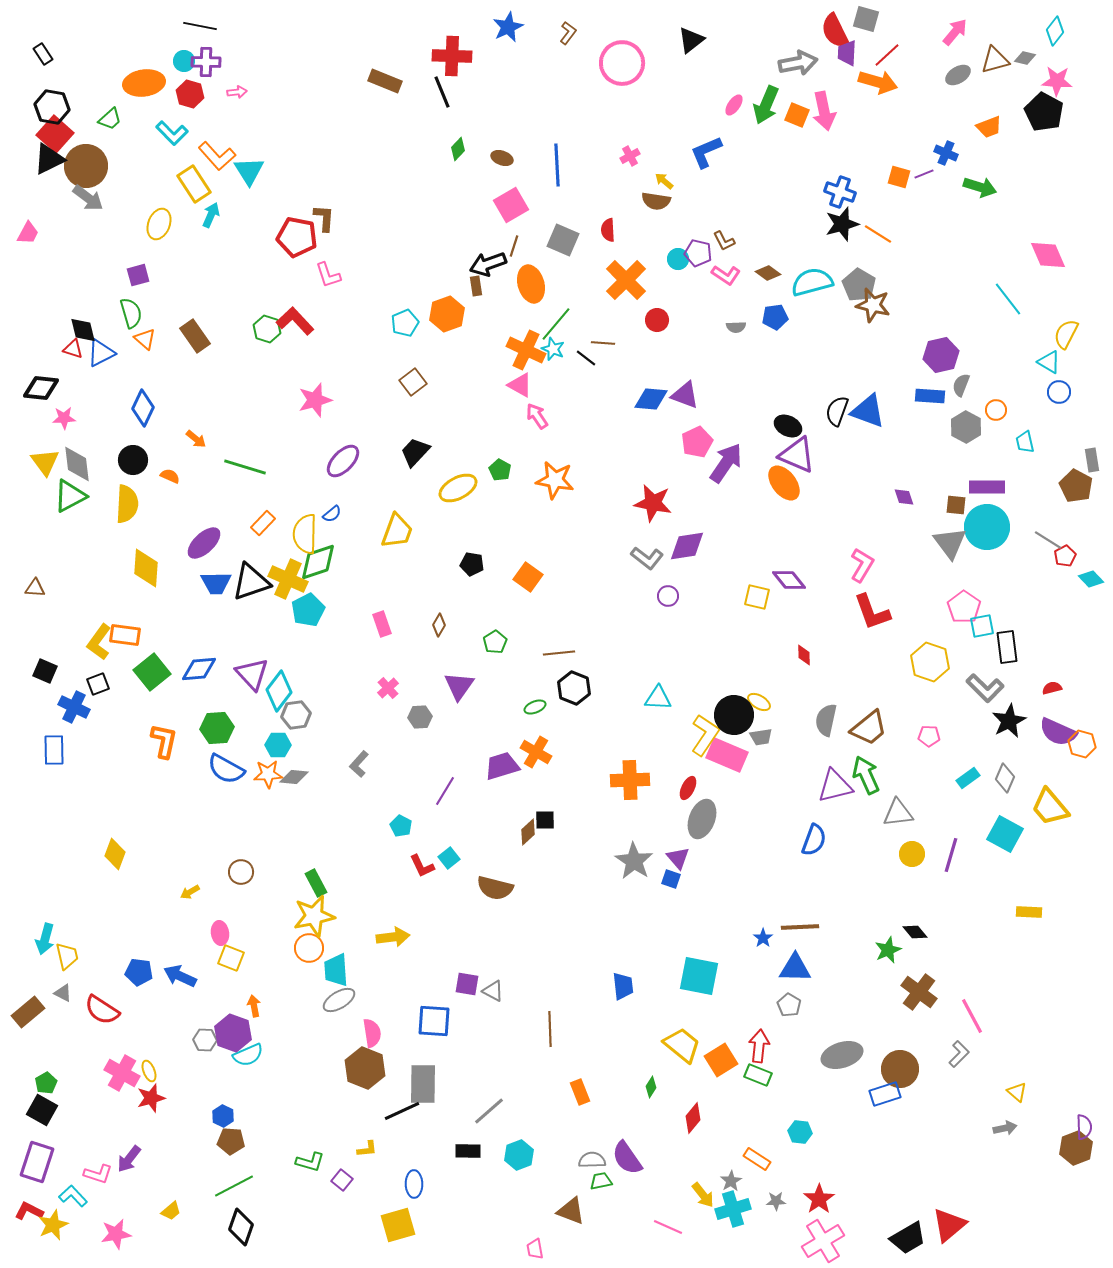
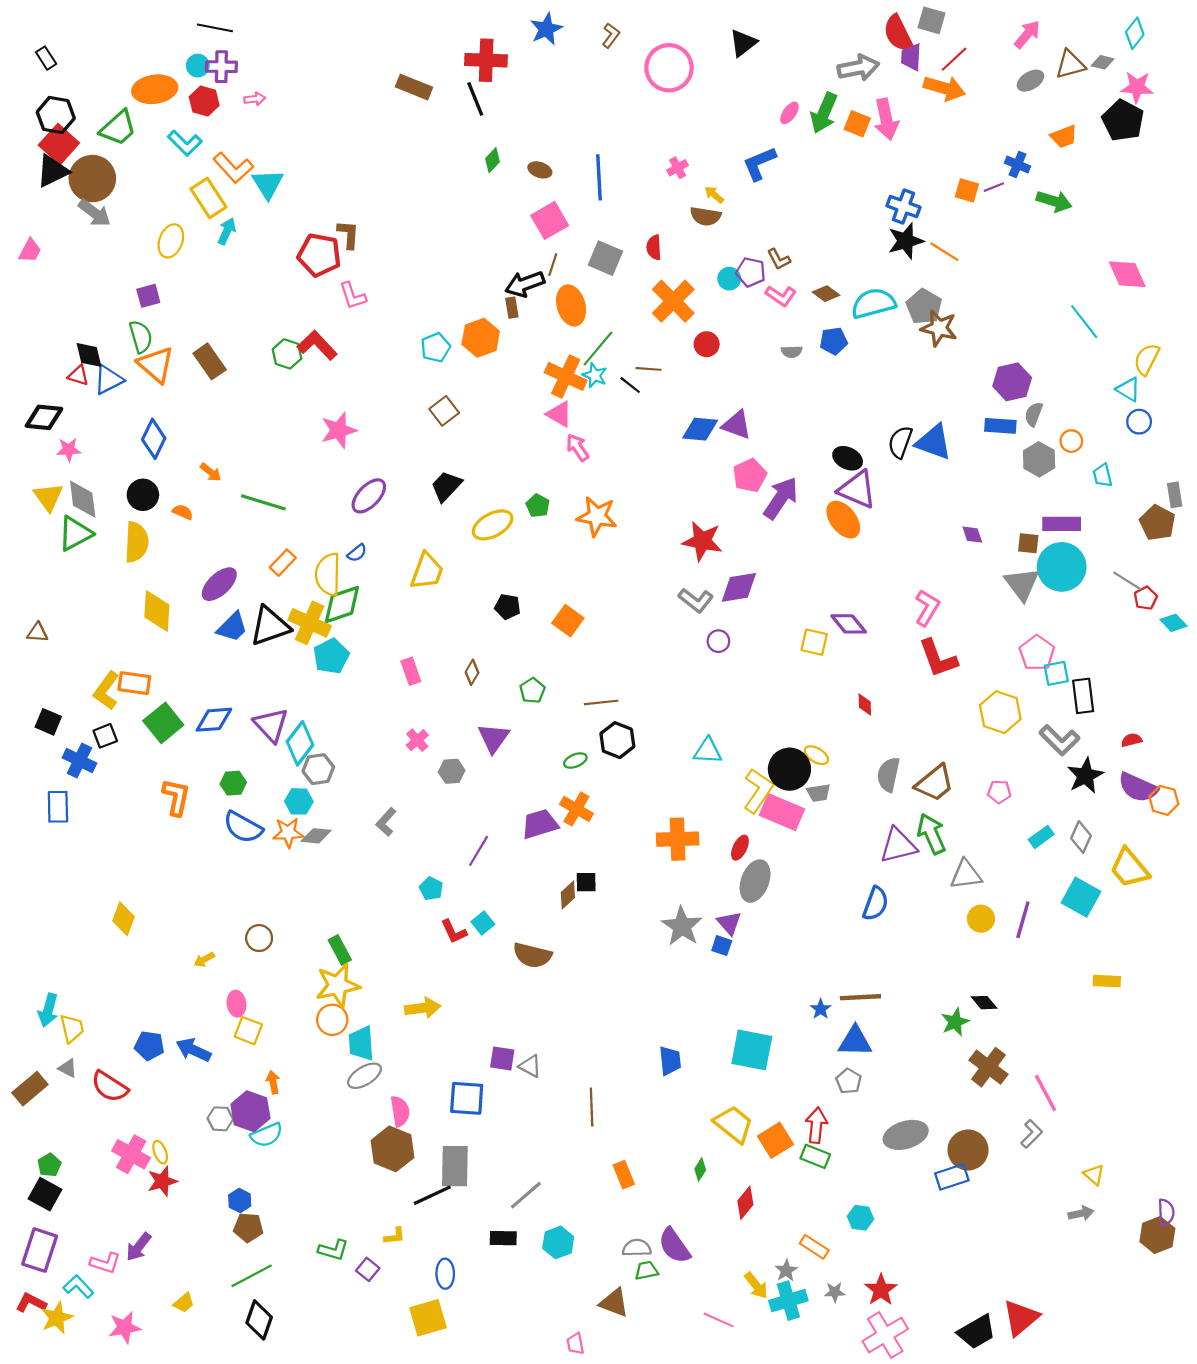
green trapezoid: (110, 119) -> (118, 128), size x1.5
orange triangle: (145, 339) -> (156, 365), size x1.6
blue trapezoid: (216, 583) -> (232, 627), turned -44
green hexagon: (217, 728) -> (233, 783), size x0.7

